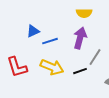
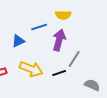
blue triangle: (33, 31) -> (18, 41), moved
blue line: (50, 41) -> (39, 27), moved

